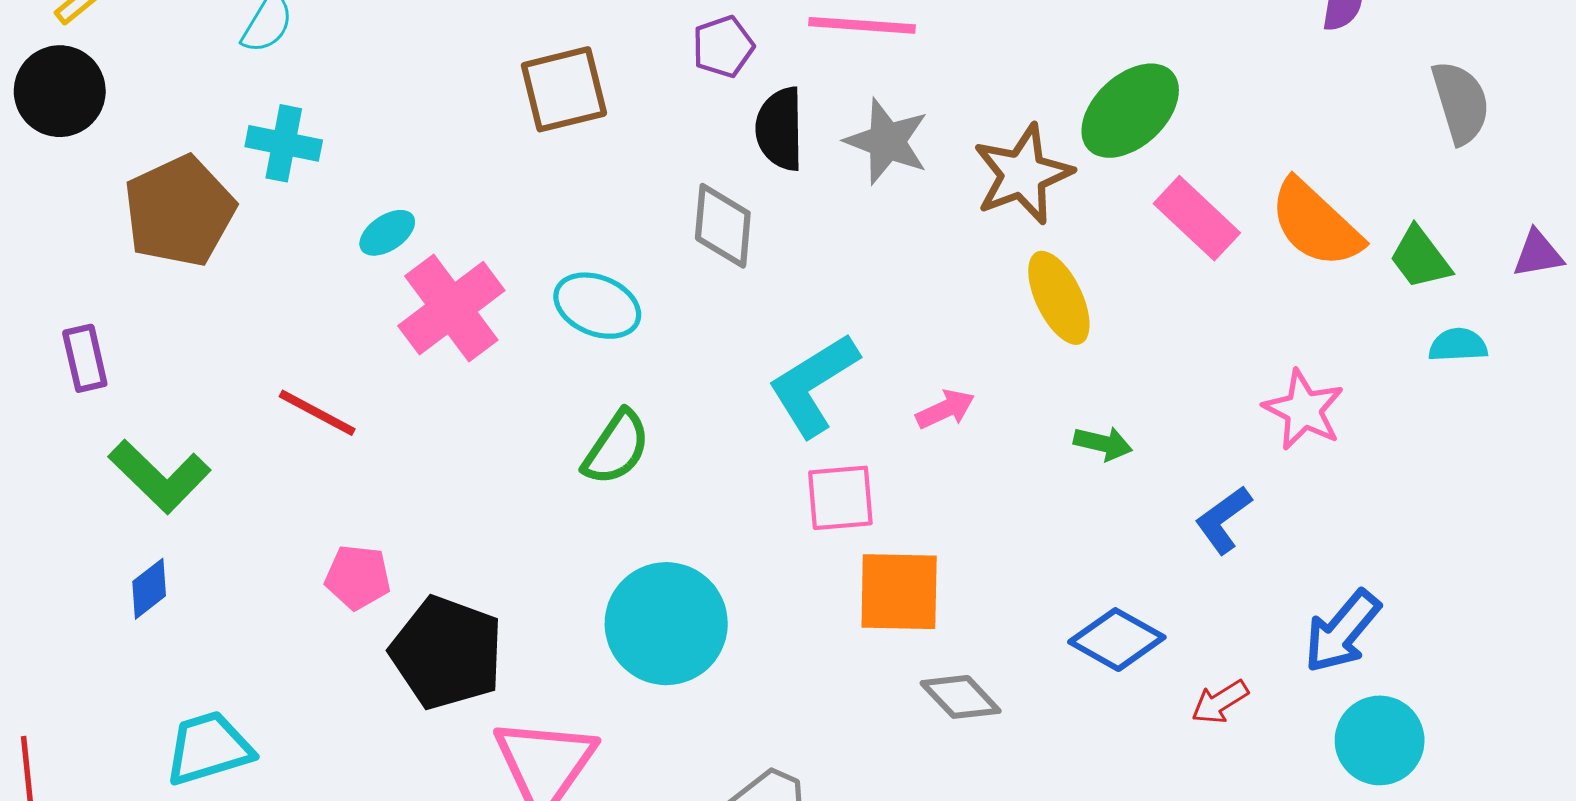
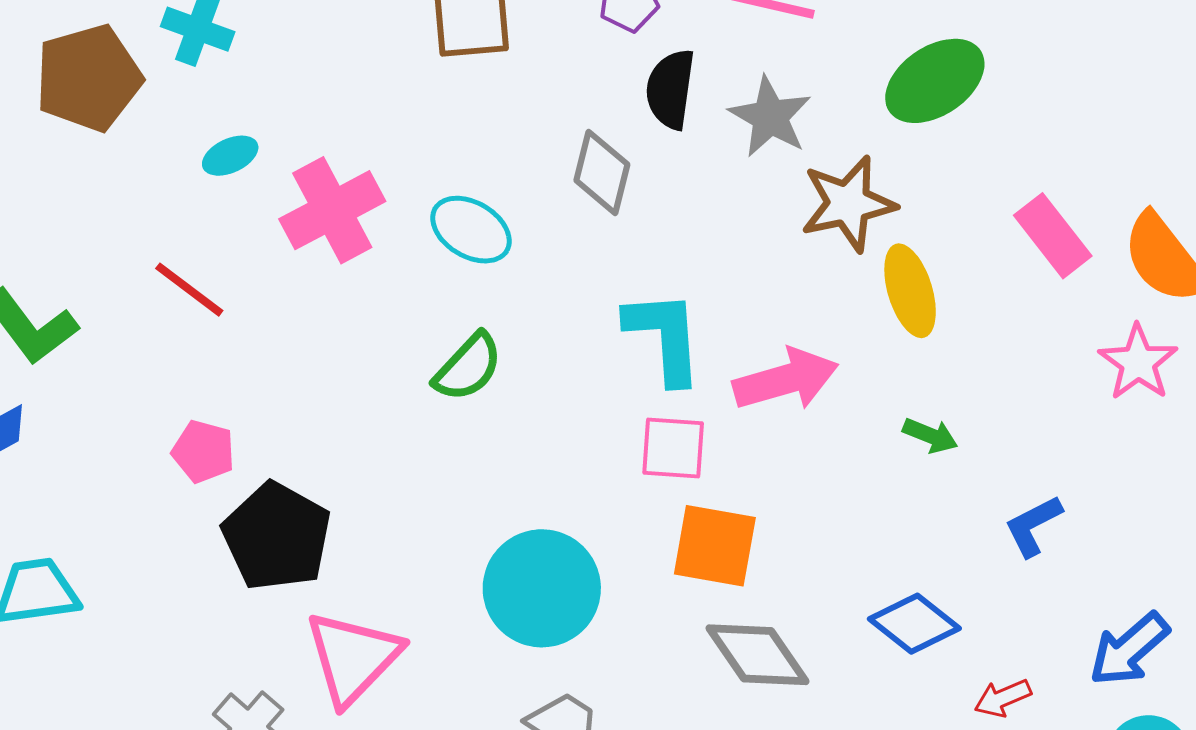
green ellipse: (1130, 111) -> (935, 81), moved
brown star: (1023, 174) -> (848, 204), moved
cyan ellipse: (387, 233) -> (230, 156), moved
cyan L-shape: (813, 385) -> (664, 337), turned 109
pink arrow: (945, 409) -> (786, 380), size x1.8
pink star: (1304, 410) -> (1138, 362), moved
cyan circle: (666, 624) -> (542, 588), moved
gray diamond: (961, 697) -> (758, 655), size x1.4

